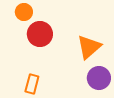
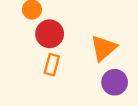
orange rectangle: (32, 84) -> (52, 65), moved

